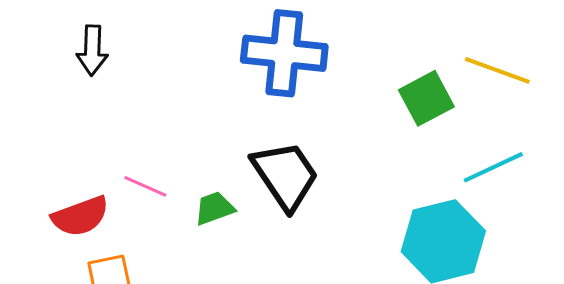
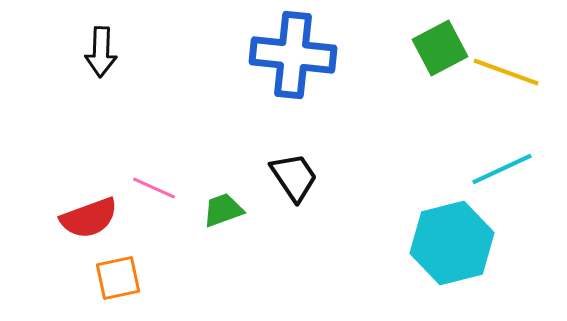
green square: (426, 98) -> (440, 48), moved
black trapezoid: (285, 175) -> (294, 177), size x0.7

